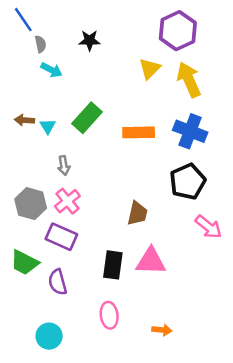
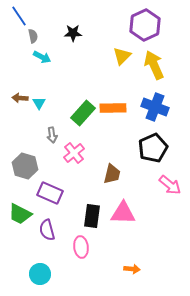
green rectangle: (87, 118) -> (83, 113), moved
pink cross: (67, 201) -> (74, 153), moved
pink ellipse: (109, 315) -> (81, 247), moved

